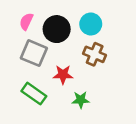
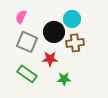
black circle: (57, 29) -> (54, 32), moved
brown cross: (95, 54) -> (75, 43), turned -30

